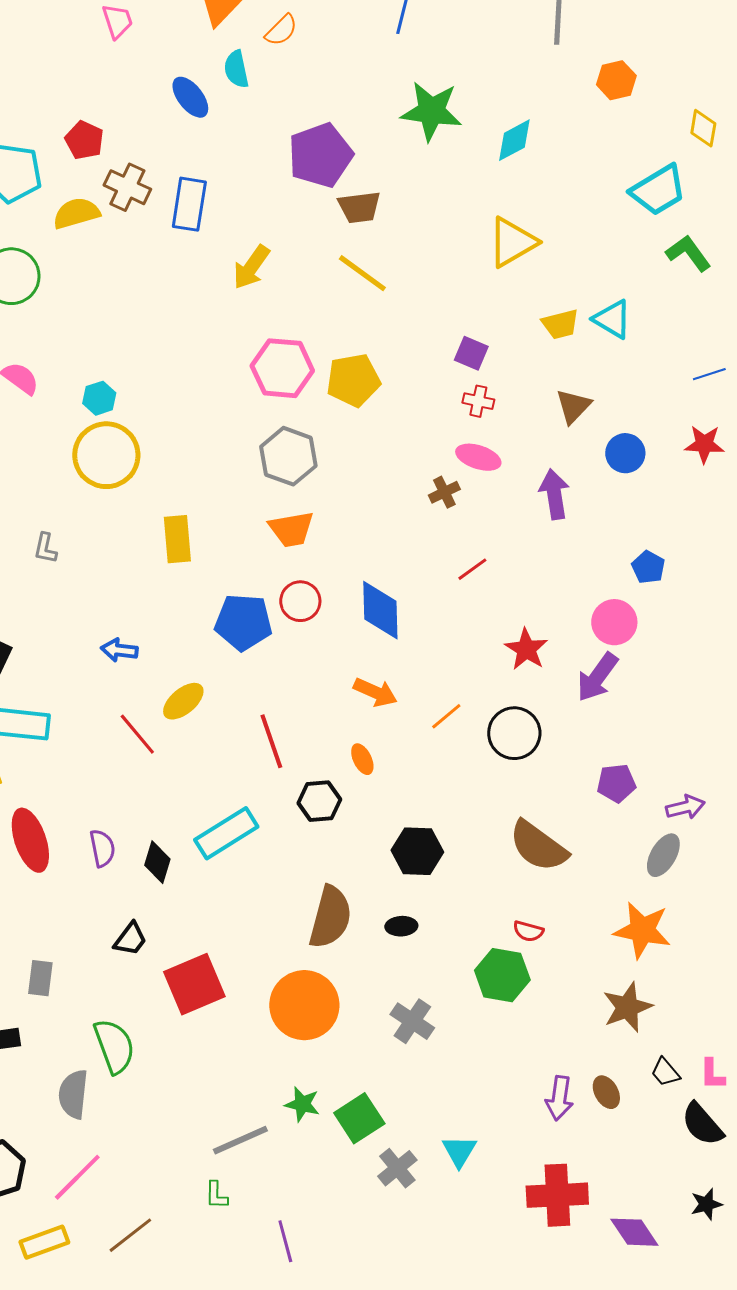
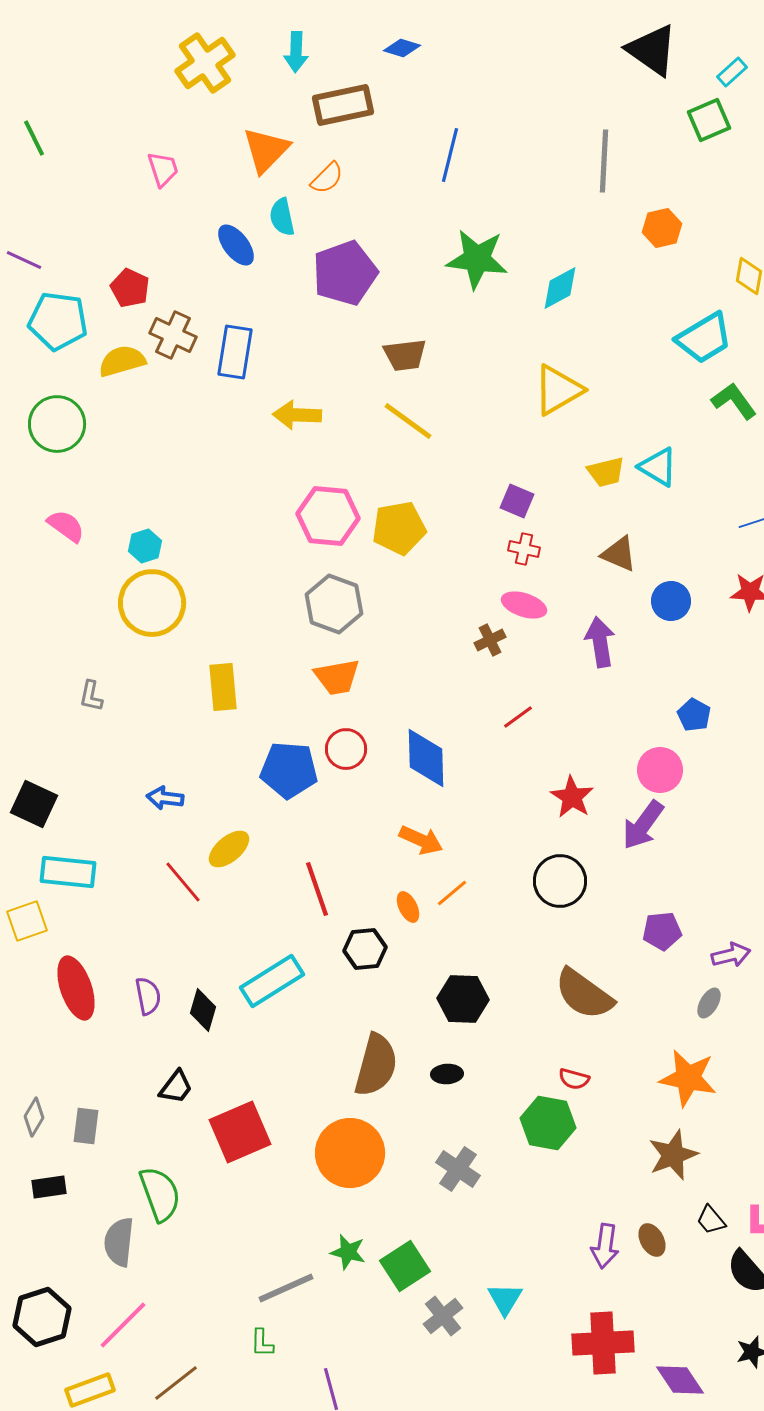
purple pentagon: (320, 155) -> (345, 273), moved
yellow arrow: (251, 267) -> (297, 415), turned 57
brown triangle: (573, 406) -> (619, 554), turned -51
orange line: (446, 716) -> (452, 893), moved
gray ellipse: (663, 855) -> (709, 1003), size x0.7

